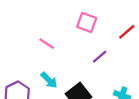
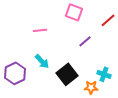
pink line: (47, 44) -> (40, 30), turned -40

